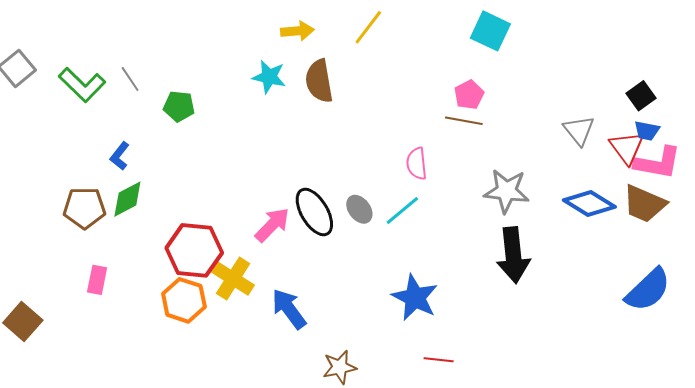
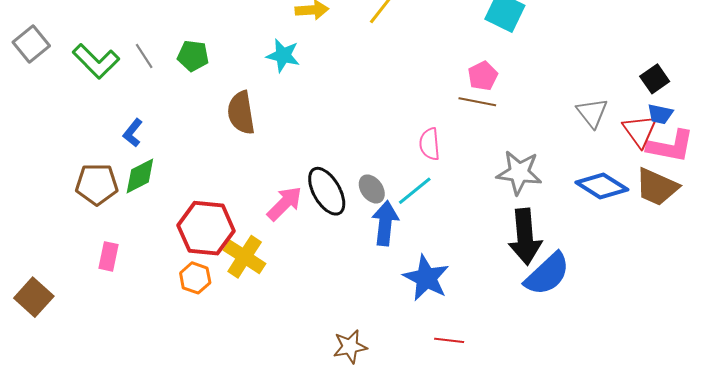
brown semicircle: (319, 81) -> (241, 113), moved
green pentagon: (179, 106) -> (193, 56), moved
blue semicircle: (648, 290) -> (547, 274), moved
orange hexagon: (184, 300) -> (195, 278), size x0.7
blue arrow: (289, 309) -> (385, 223), moved, turned 42

